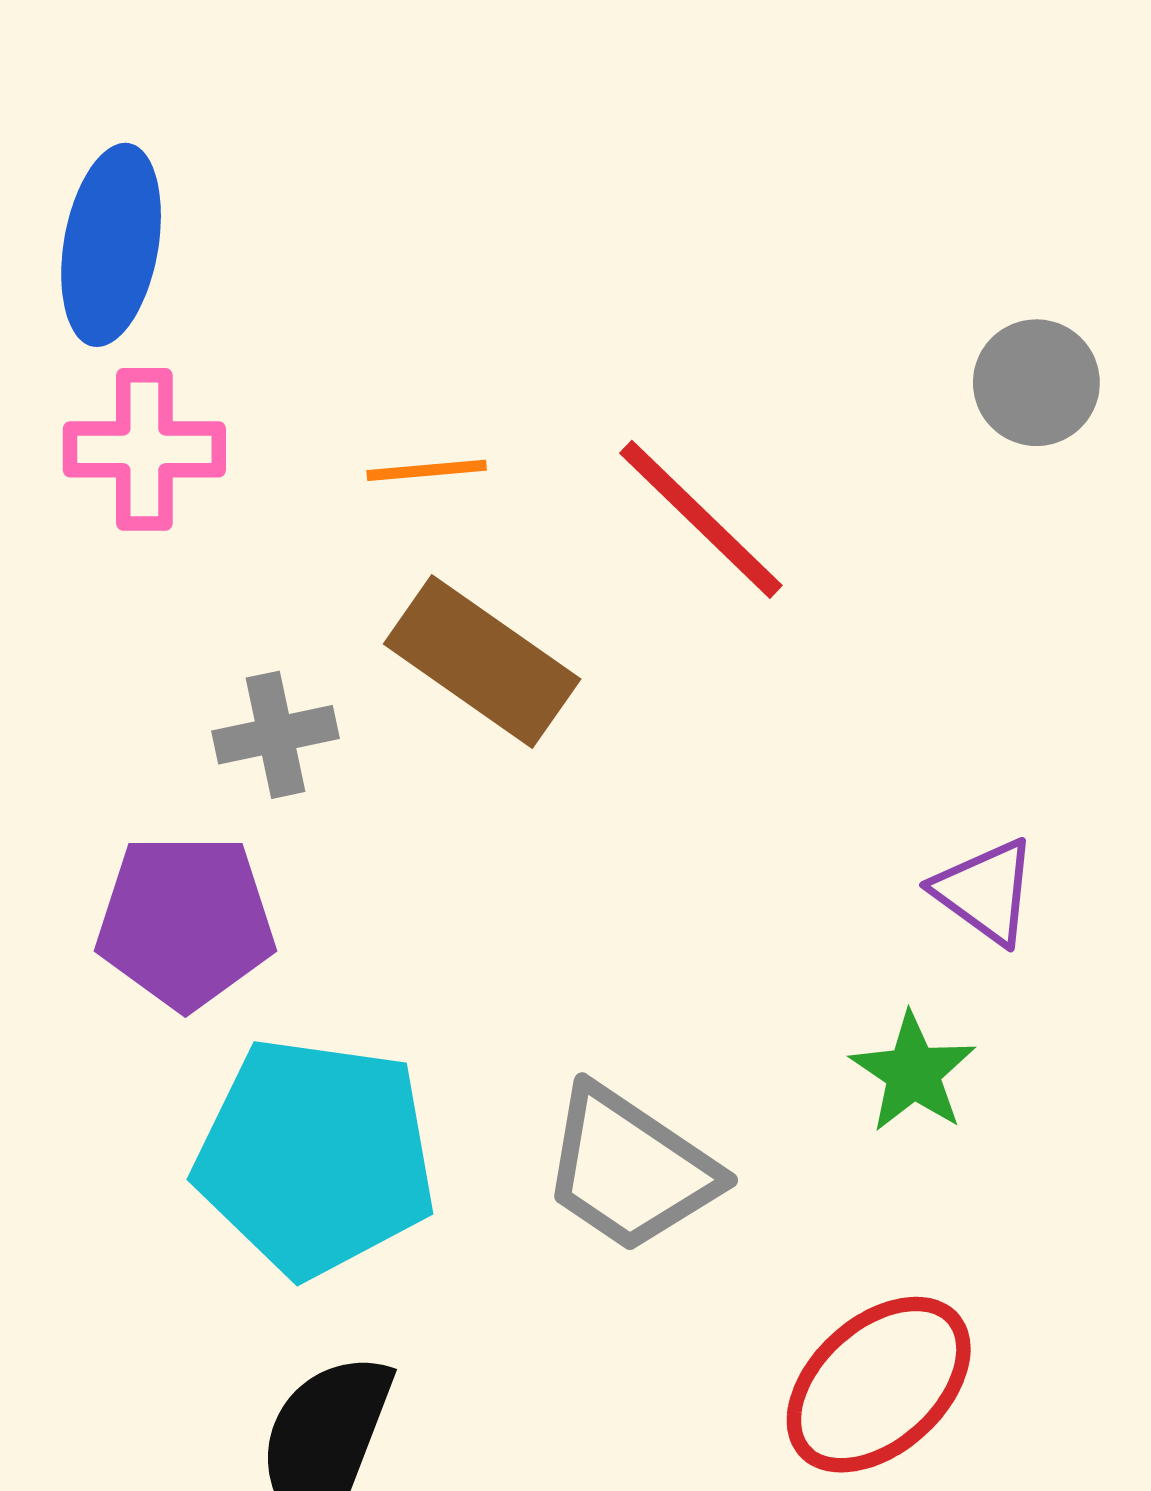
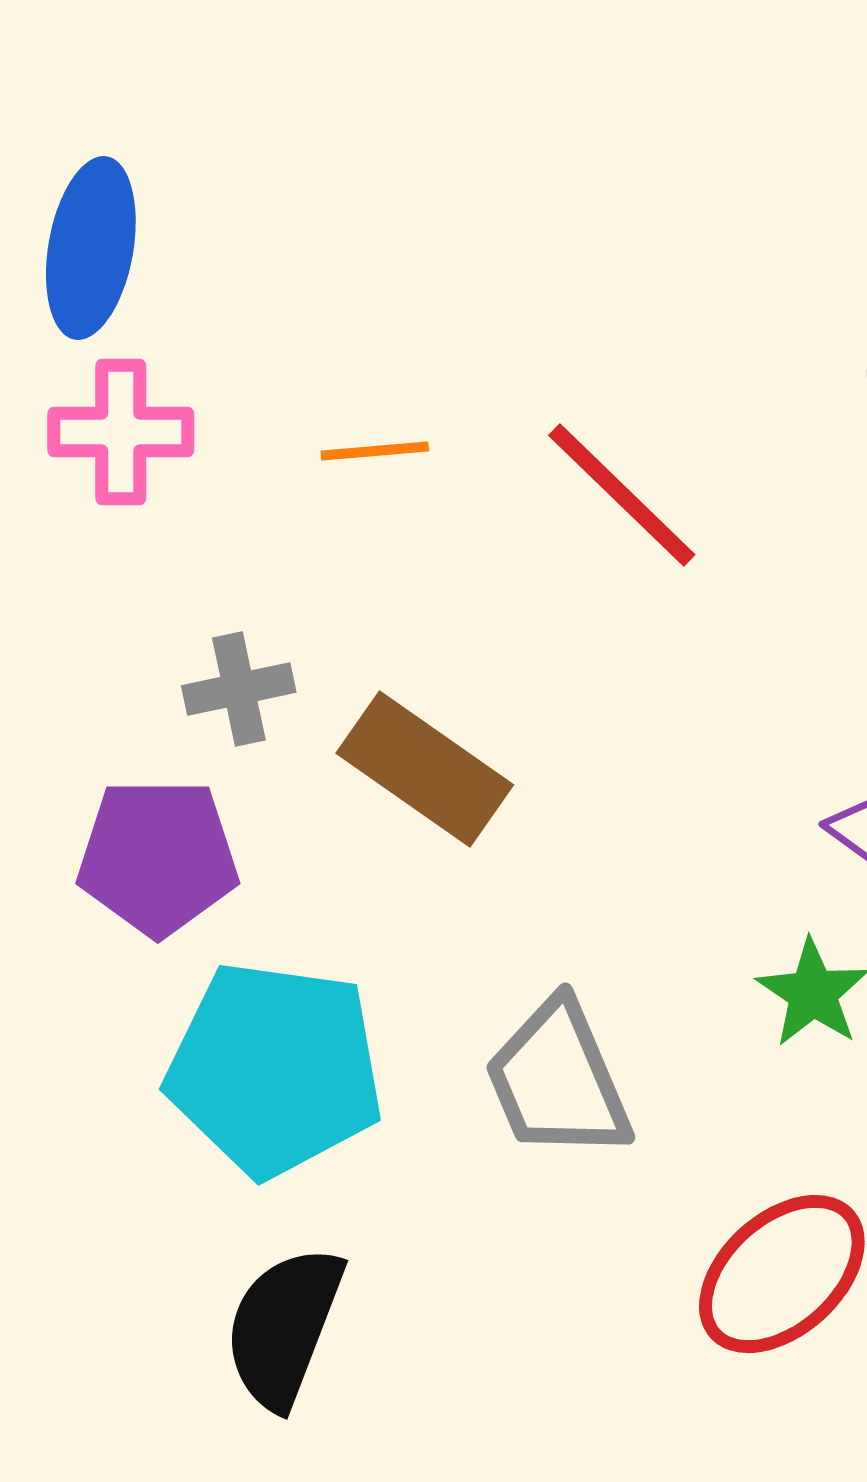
brown rectangle: (482, 662) -> (425, 769), moved
gray trapezoid: (630, 1169) -> (558, 1080), turned 33

